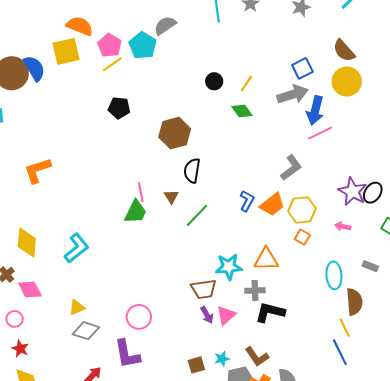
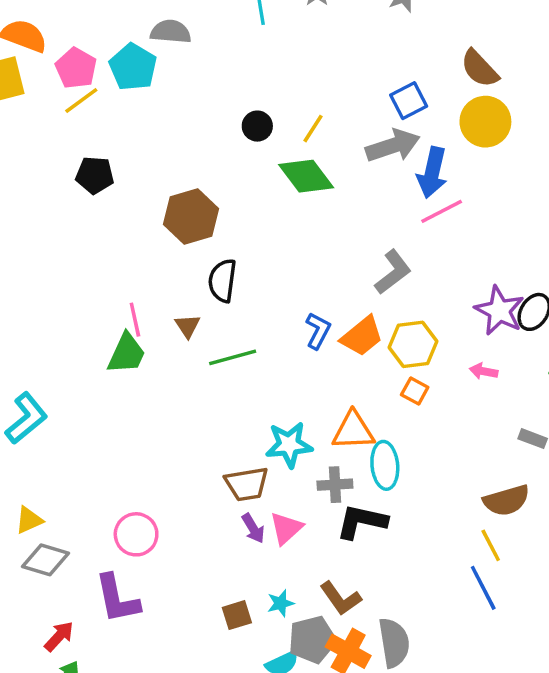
gray semicircle: (165, 25) -> (171, 32), turned 40
green diamond: (242, 111) -> (306, 176), size x1.5
green line: (197, 215) -> (233, 357), turned 32
cyan ellipse: (334, 275) -> (385, 465), moved
brown semicircle: (354, 302) -> (506, 500), turned 80

